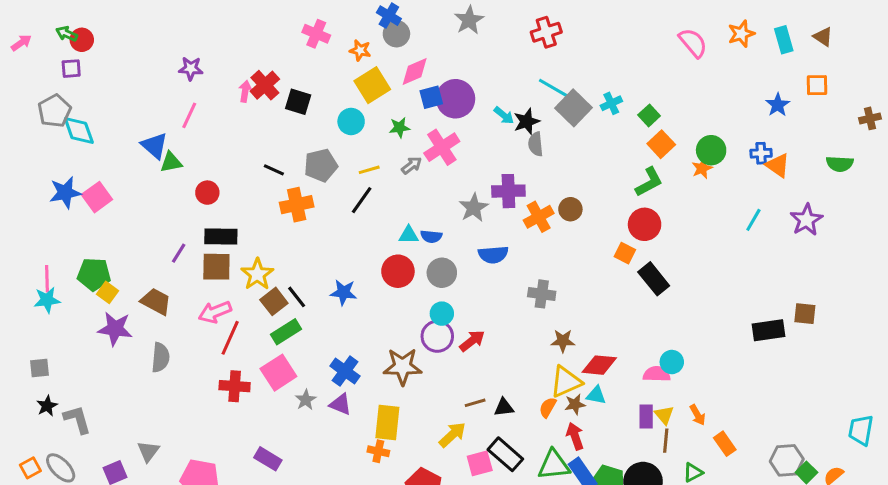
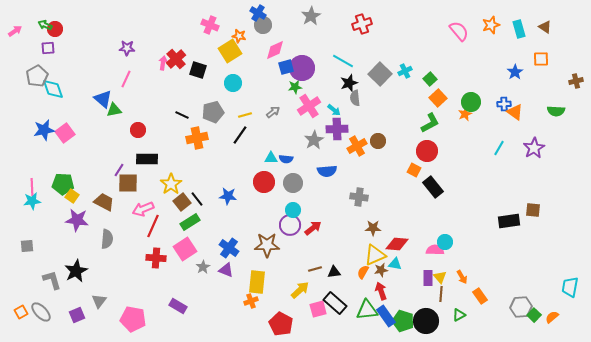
yellow square: (372, 85) -> (230, 51), moved
cyan line: (554, 88) -> (343, 61), moved
cyan arrow: (504, 115) -> (334, 110), moved
green star: (399, 128) -> (295, 87), moved
pink cross: (442, 147) -> (309, 106), moved
brown square: (216, 267) -> (128, 183), moved
black star: (47, 406) -> (76, 271), moved, size x1.6
orange cross: (378, 451) -> (251, 301), turned -32

